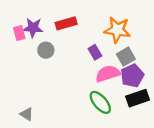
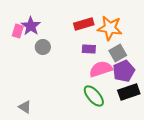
red rectangle: (66, 23) -> (84, 24), moved
purple star: (33, 28) -> (31, 26), turned 30
pink rectangle: (19, 33) -> (18, 31), turned 32
purple rectangle: (95, 52) -> (89, 49), turned -56

